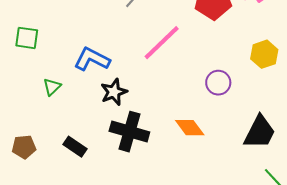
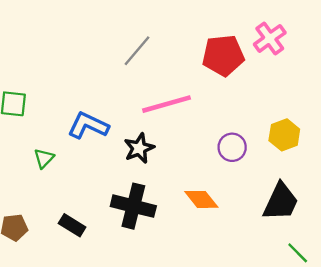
pink line: (162, 43) -> (166, 104), turned 30
yellow hexagon: (264, 54) -> (284, 135), moved
black star: (114, 92) -> (139, 148), moved

